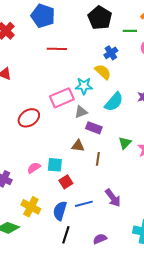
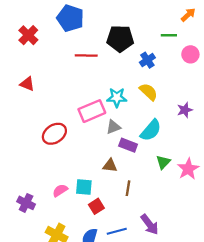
black pentagon: (100, 18) -> (120, 39), moved, turned -30
yellow semicircle: (103, 72) -> (149, 92), moved
cyan semicircle: (114, 102) -> (151, 130), moved
brown line: (98, 159) -> (128, 188), moved

